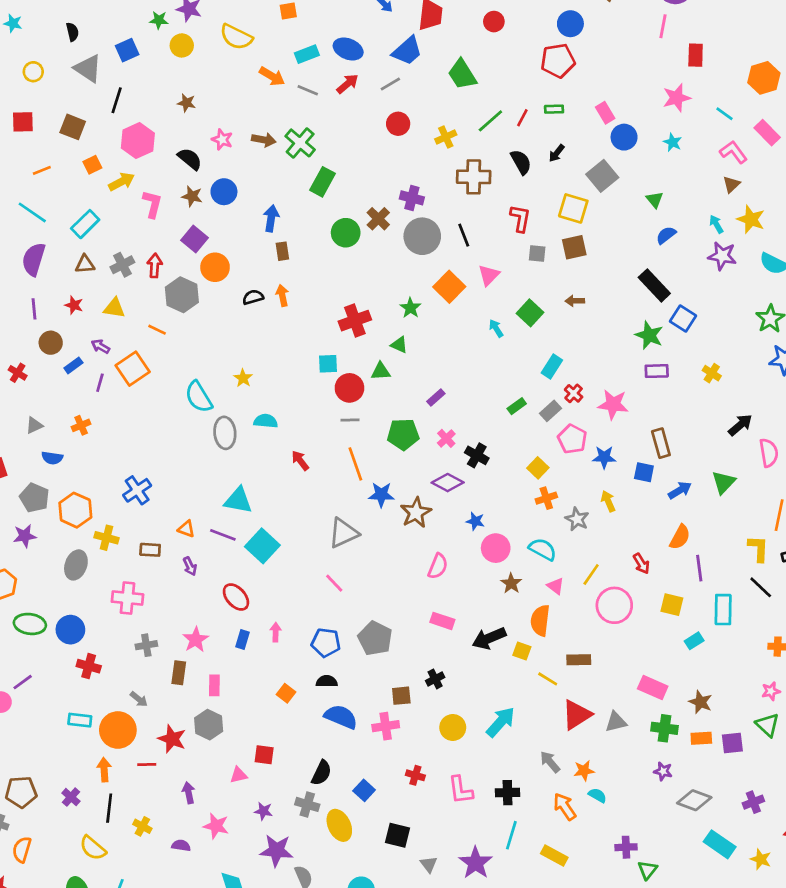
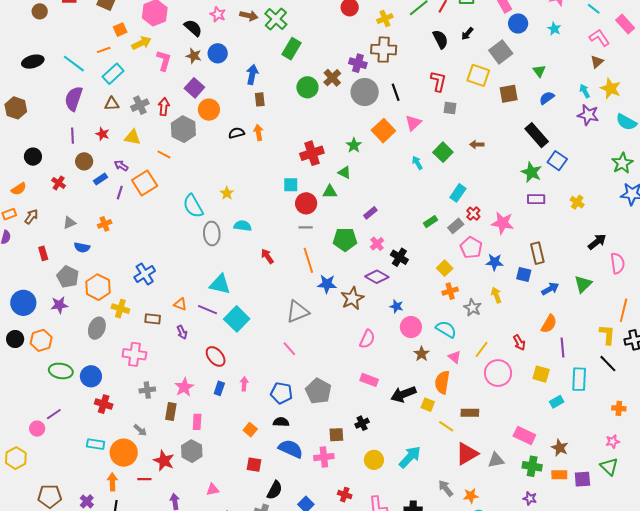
orange line: (42, 170) -> (104, 50), moved
brown cross: (474, 177) -> (384, 50), moved
brown square: (574, 247) -> (509, 94), moved
red square: (264, 755) -> (254, 465), moved

